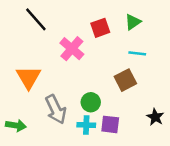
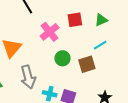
cyan line: (137, 53) -> (100, 45), turned -48
green circle: (91, 102) -> (63, 58), moved

